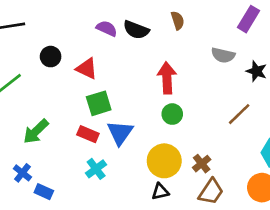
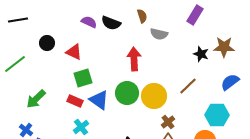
gray semicircle: (223, 55) -> (159, 34), moved
green circle: (172, 114) -> (127, 93), moved, size x1.5
blue triangle: (120, 133) -> (99, 100), turned -30
yellow circle: (164, 161) -> (154, 96), moved
brown cross: (202, 164) -> (168, 122), moved

